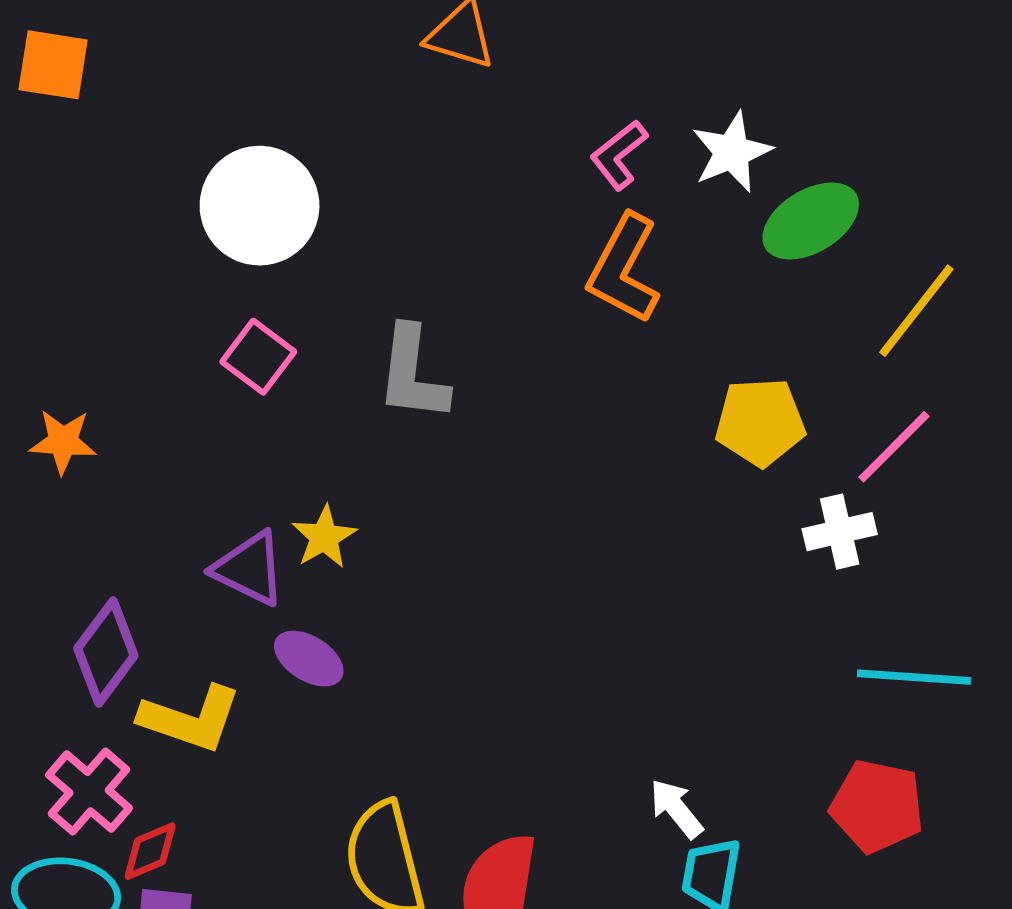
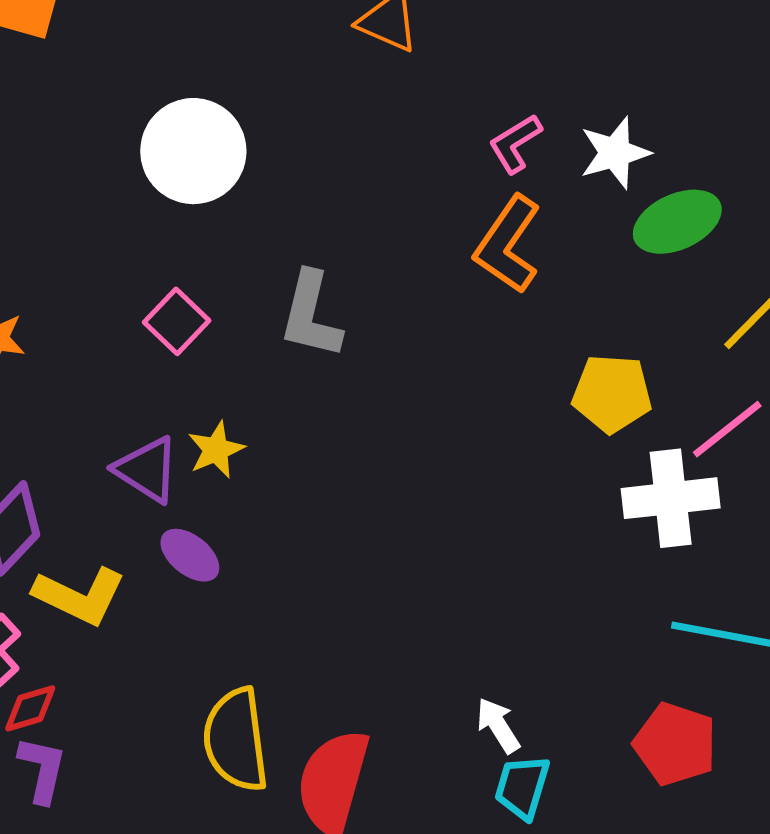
pink square: (258, 357) -> (177, 321), moved
white cross: (840, 532) -> (671, 498), size x1.5

